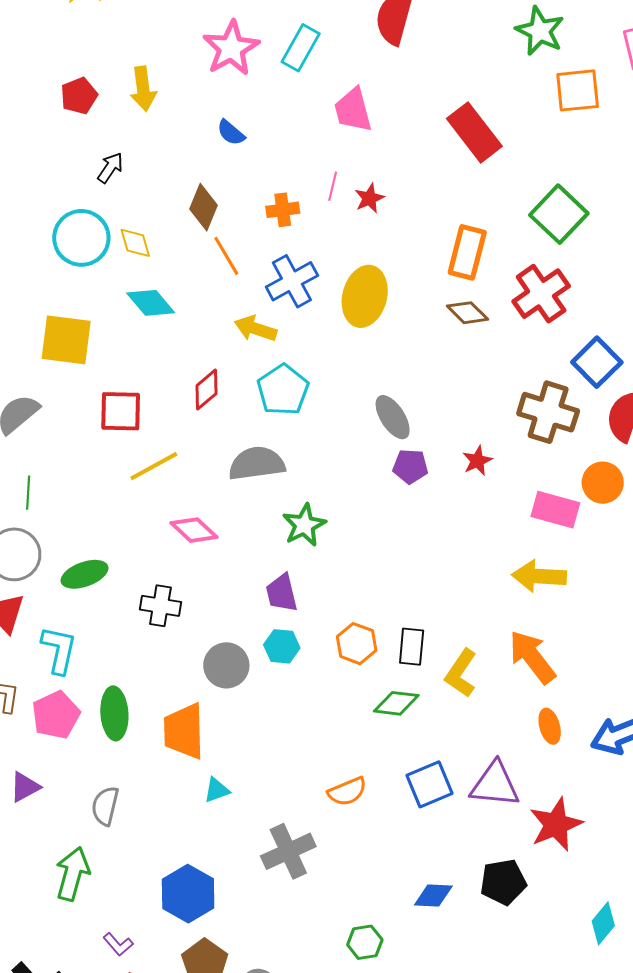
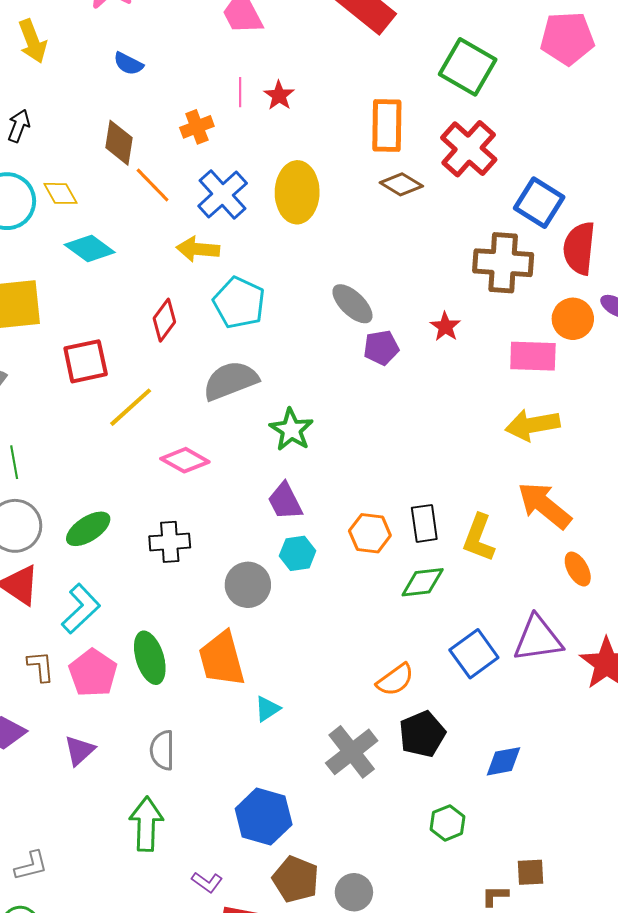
cyan L-shape: (59, 650) -> (81, 609), turned 48
black pentagon: (503, 882) -> (422, 734), moved

